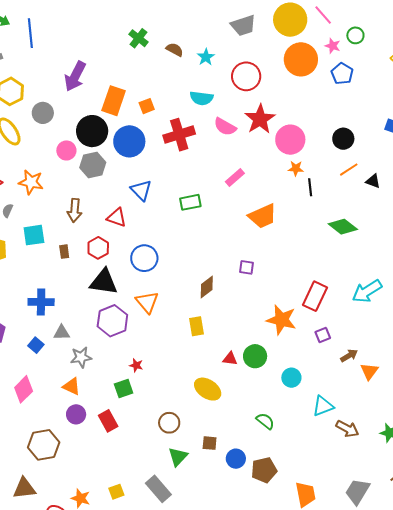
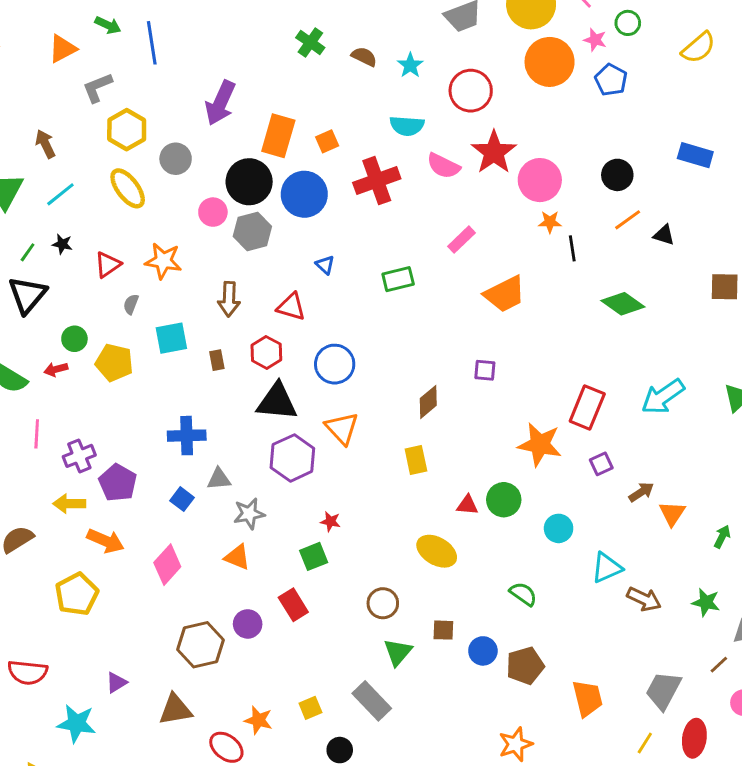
blue triangle: (141, 190) -> (325, 265), size x0.6
purple circle: (76, 414) -> (248, 624), moved

